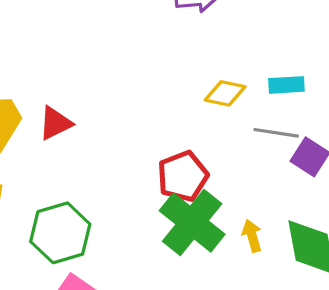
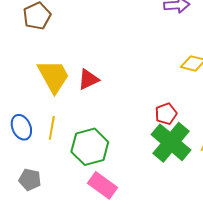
red pentagon: (183, 176) -> (166, 114), size x0.7

